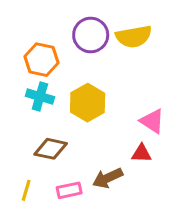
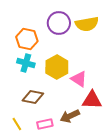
pink triangle: (152, 121) -> (79, 79), moved
red triangle: (141, 153) -> (92, 100), size x1.5
yellow line: (26, 190) -> (17, 124), turned -48

